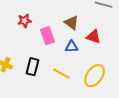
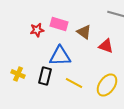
pink rectangle: (48, 36) -> (59, 24), moved, turned -54
blue triangle: (72, 47) -> (60, 56), moved, size x1.6

